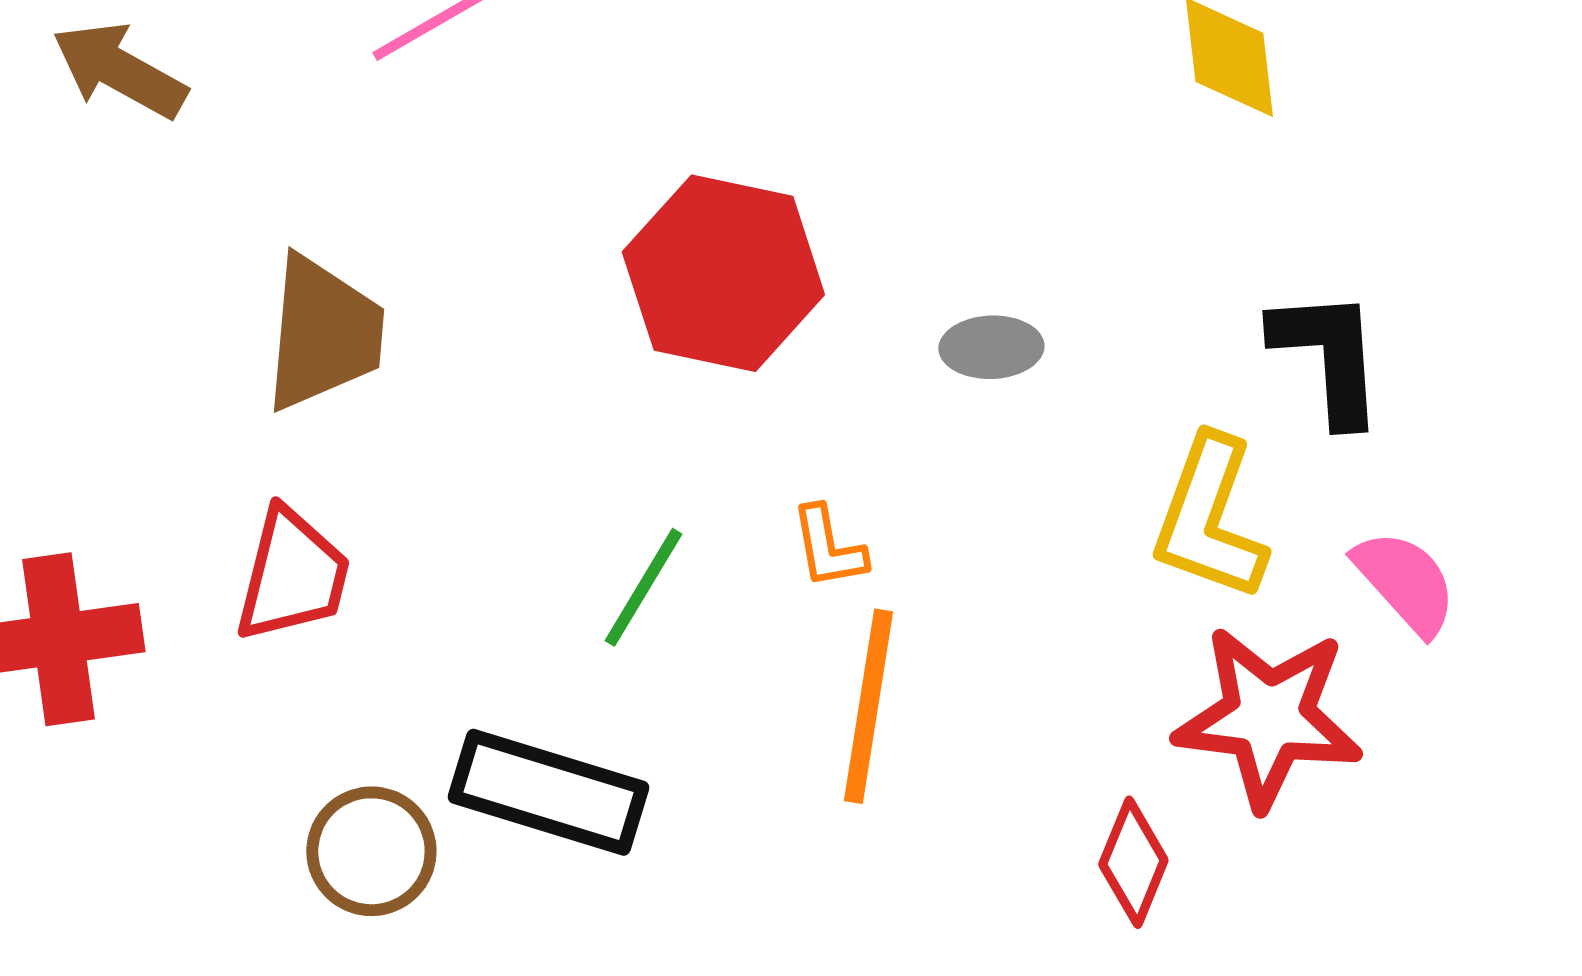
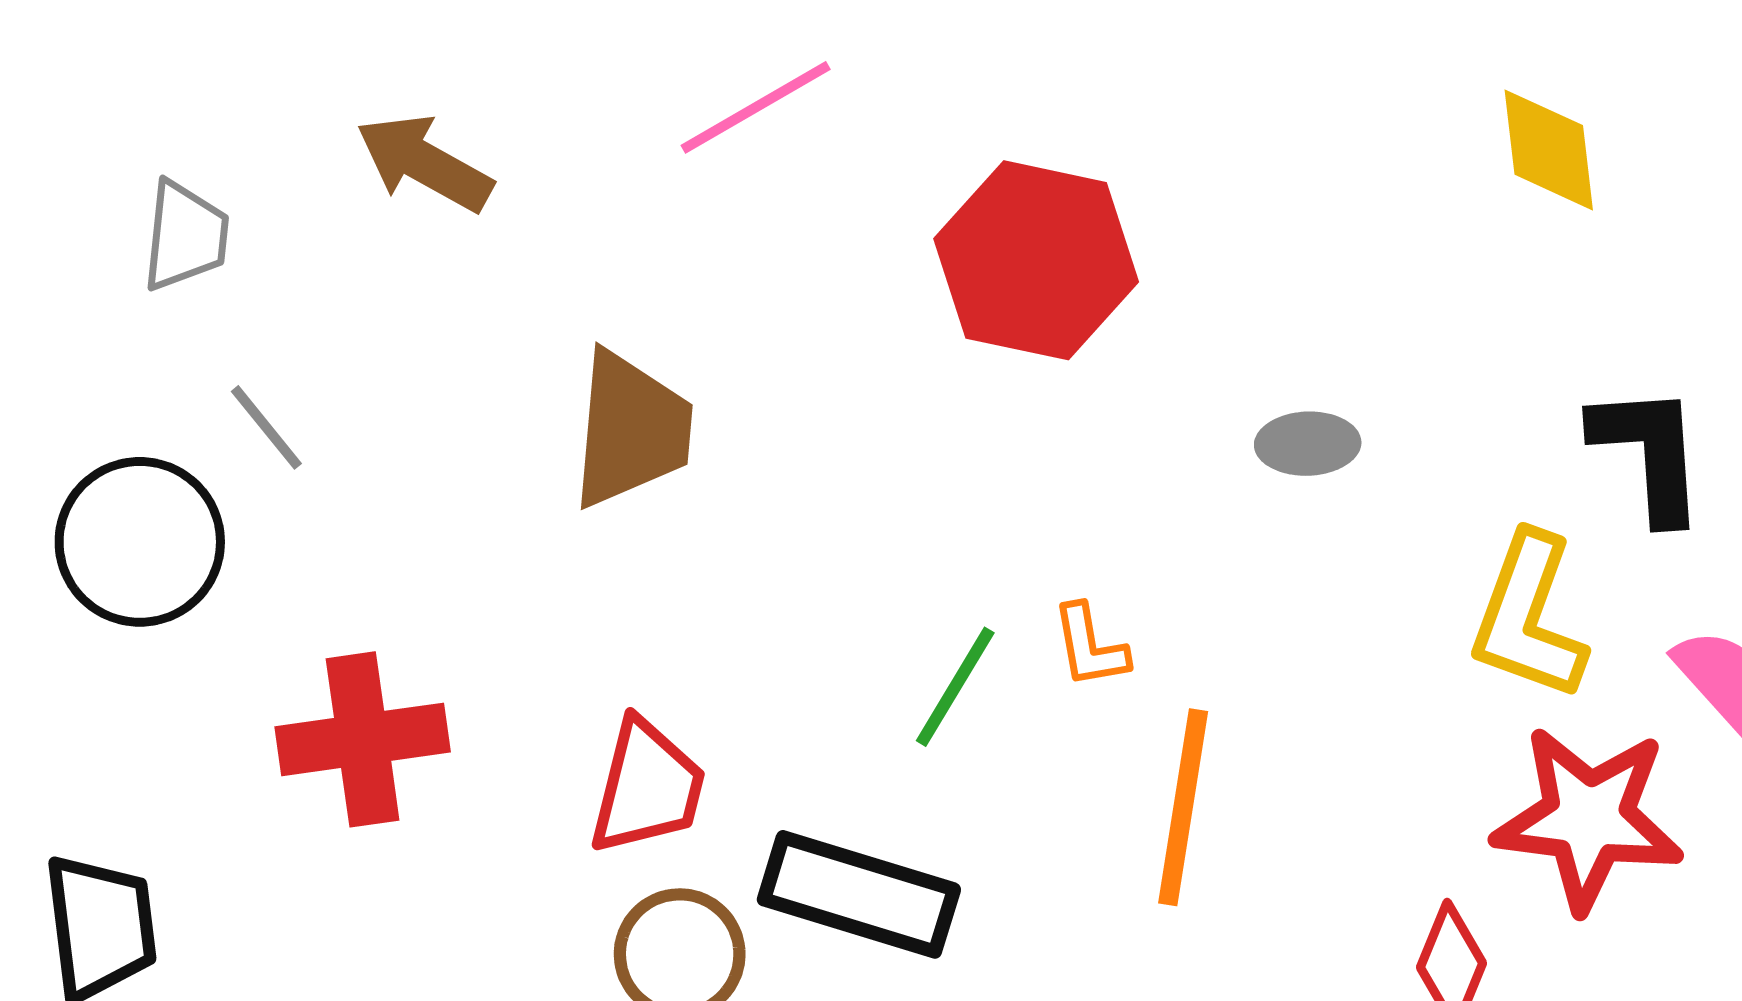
red hexagon: (723, 273) -> (1036, 260), moved
orange L-shape: (828, 547) -> (1090, 646), moved
red trapezoid: (292, 575) -> (647, 787), moved

